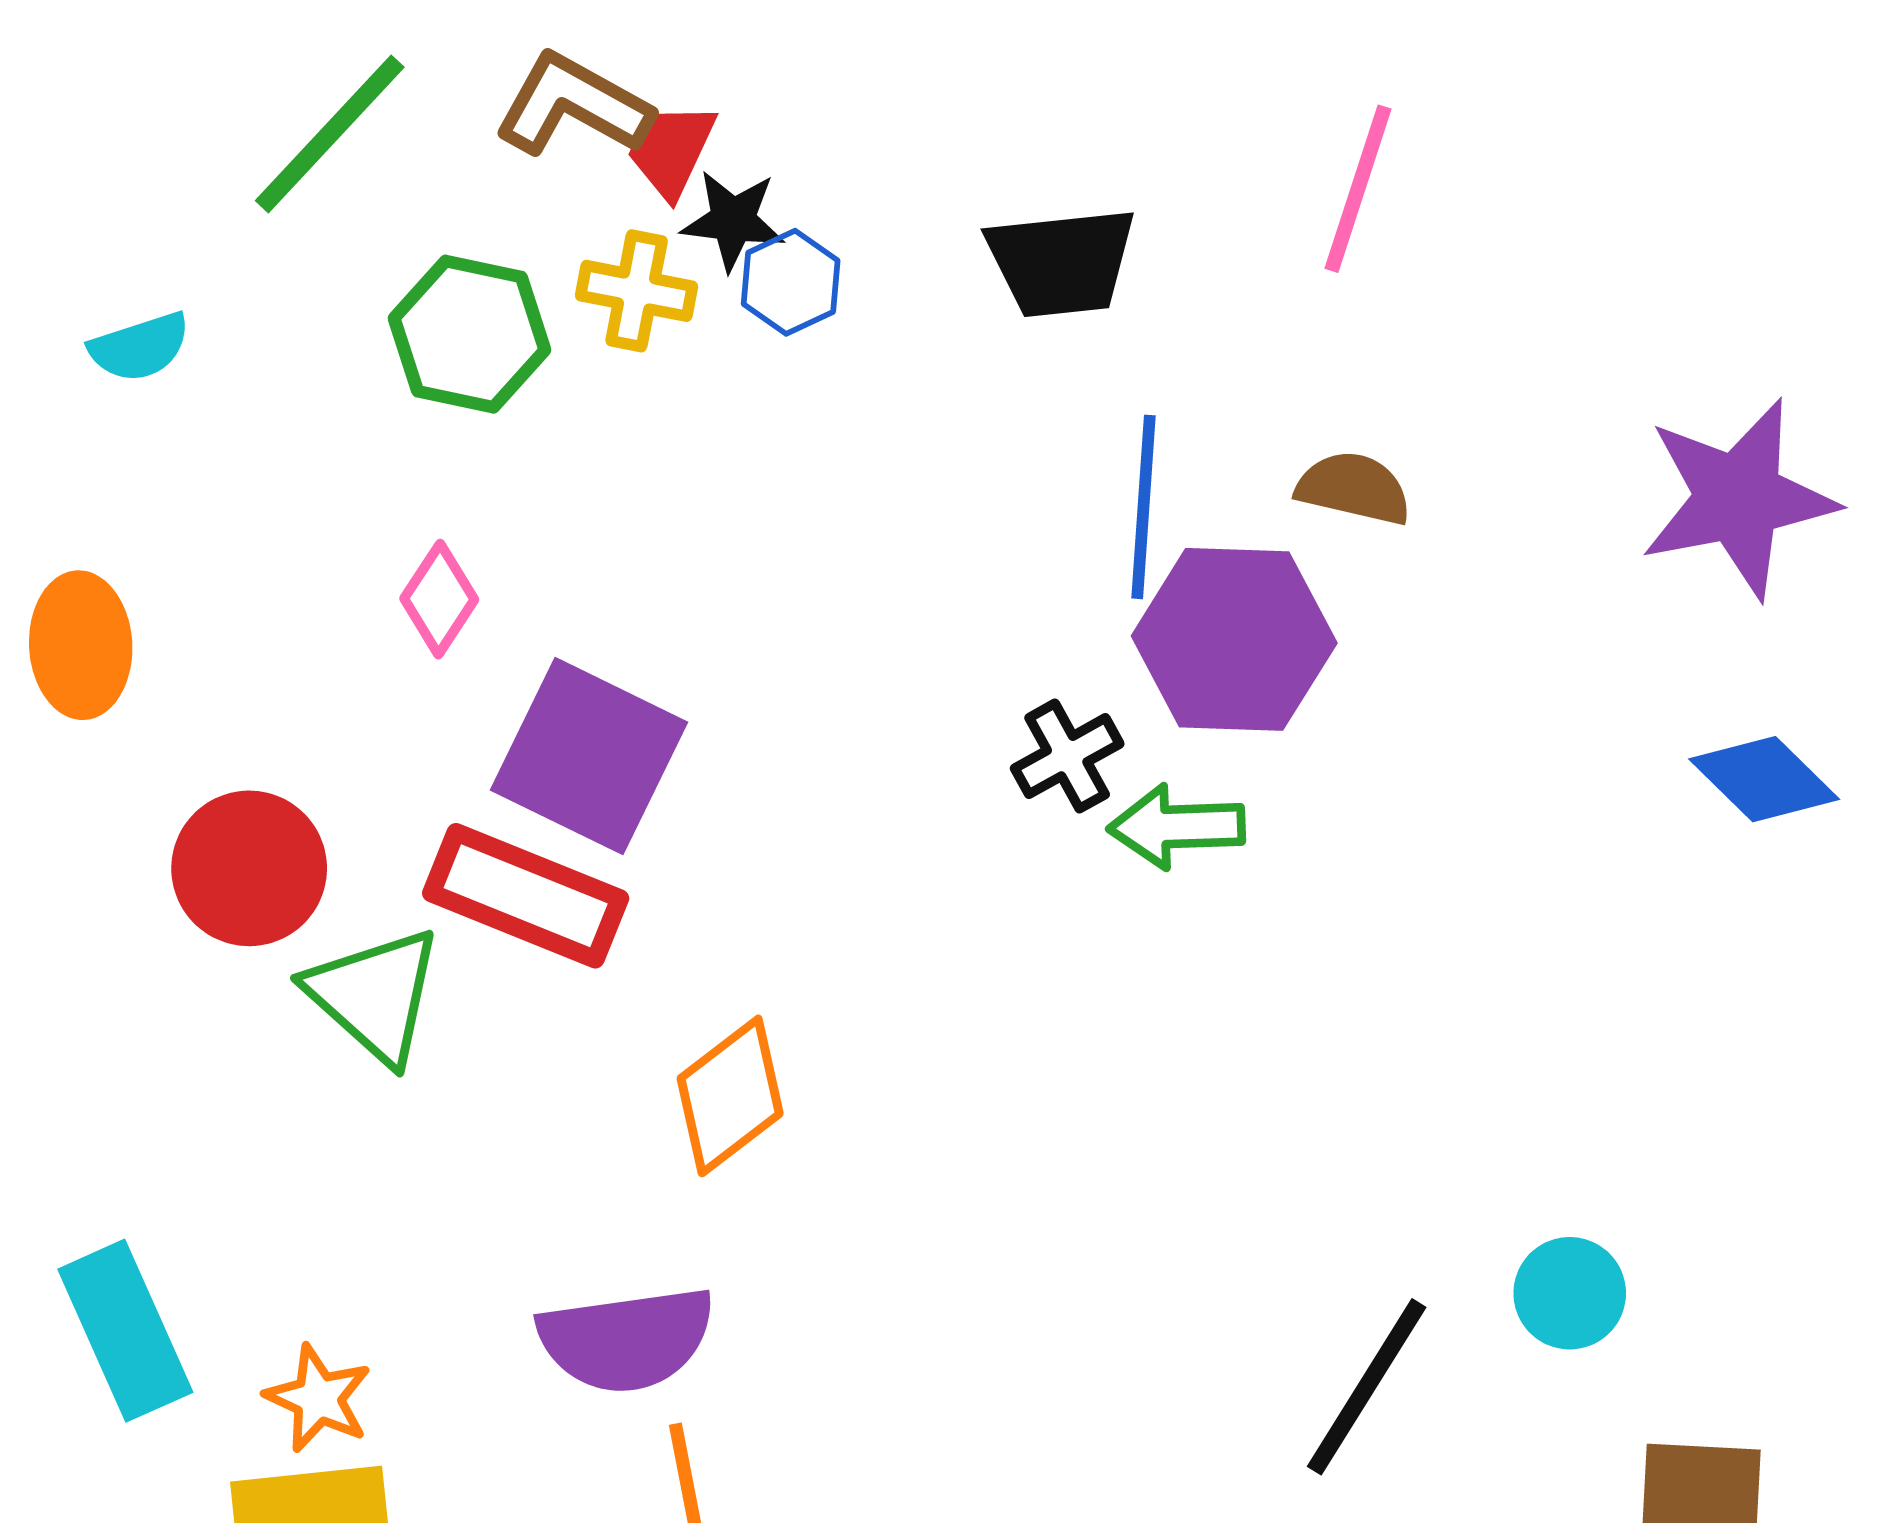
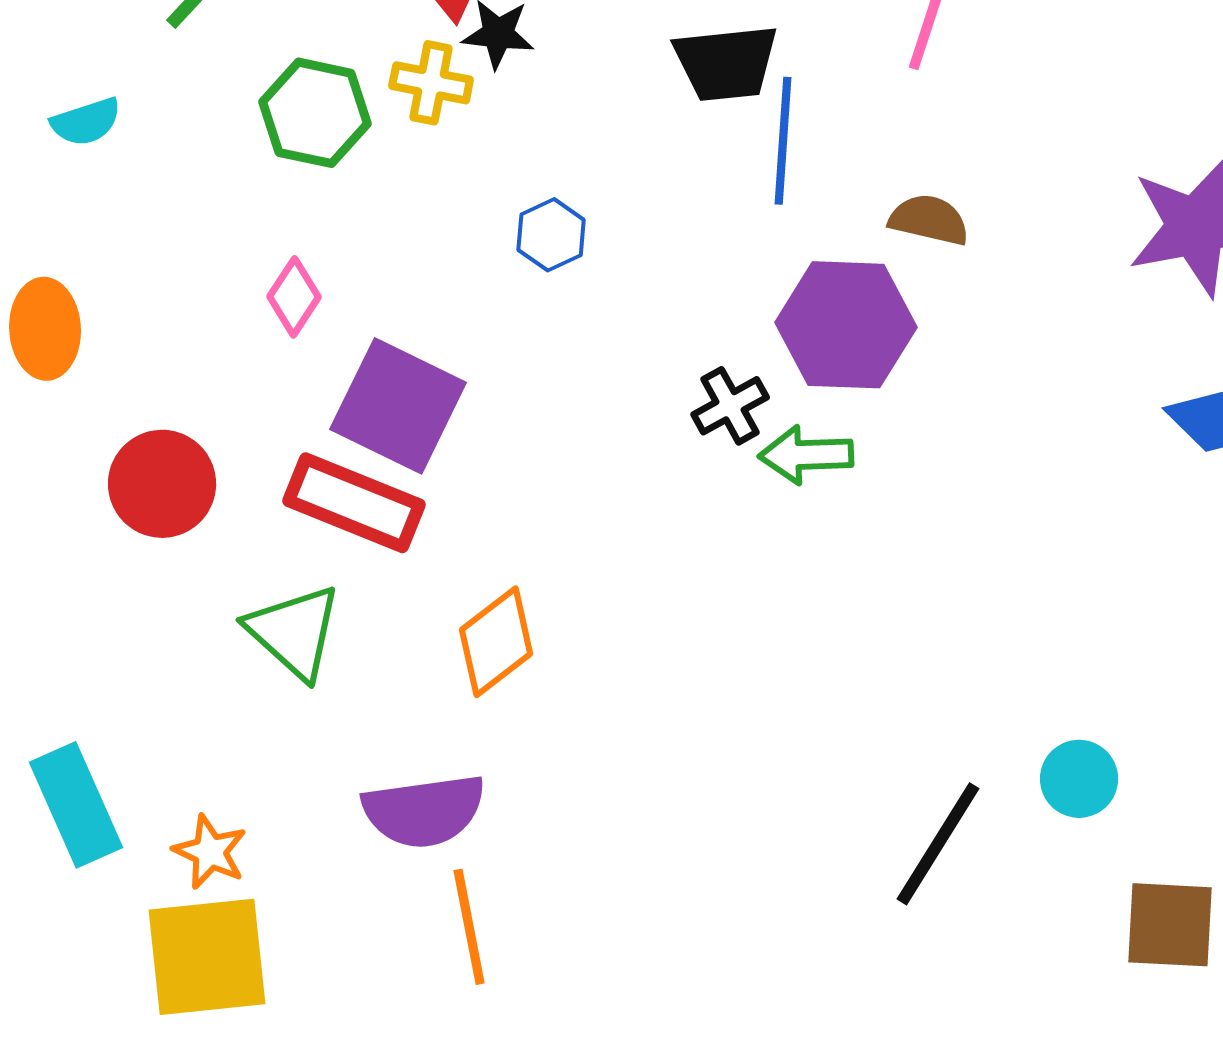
blue hexagon: (791, 282) -> (551, 235), moved
blue line: (1143, 507) -> (783, 141), moved
green triangle: (374, 995) -> (294, 632), moved

